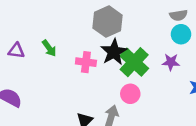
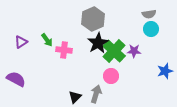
purple triangle: (16, 51) -> (21, 42), turned -40
pink cross: (86, 62) -> (64, 50), moved
purple star: (171, 62) -> (134, 51), moved

